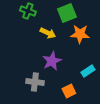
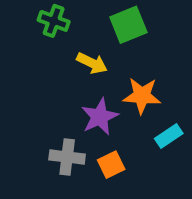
orange star: (80, 34) -> (142, 96), moved
orange square: (69, 91) -> (111, 165), moved

